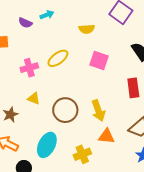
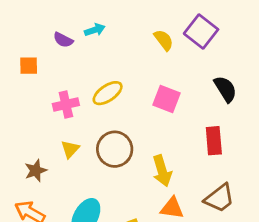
yellow semicircle: (87, 29) -> (164, 40), moved, turned -126
yellow triangle: (34, 98) -> (70, 149), turned 48
brown circle: (65, 110) -> (115, 149), moved

